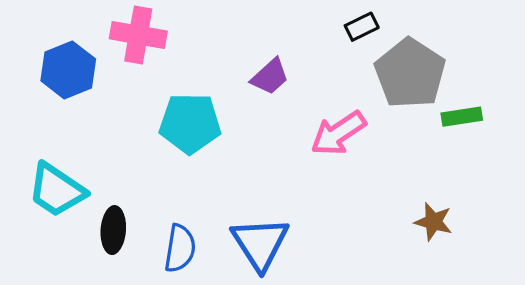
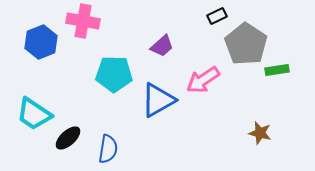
black ellipse: (113, 230) -> (68, 138), turned 44
blue triangle: (260, 243) -> (158, 100), moved, turned 33

